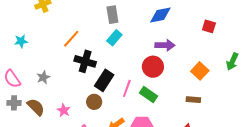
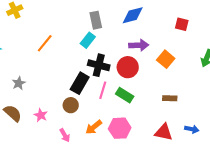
gray rectangle: (112, 15) -> (96, 20), moved
black cross: (85, 61) -> (99, 65), moved
orange square: (200, 71) -> (166, 59), moved

